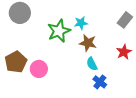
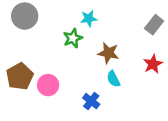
cyan star: (81, 23) -> (89, 18), moved
green star: (59, 31) -> (73, 38), size x0.7
blue cross: (100, 82) -> (91, 101), moved

